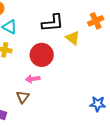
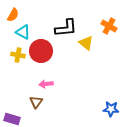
orange cross: (96, 21) -> (109, 26), turned -35
red circle: (42, 55) -> (41, 51), moved

